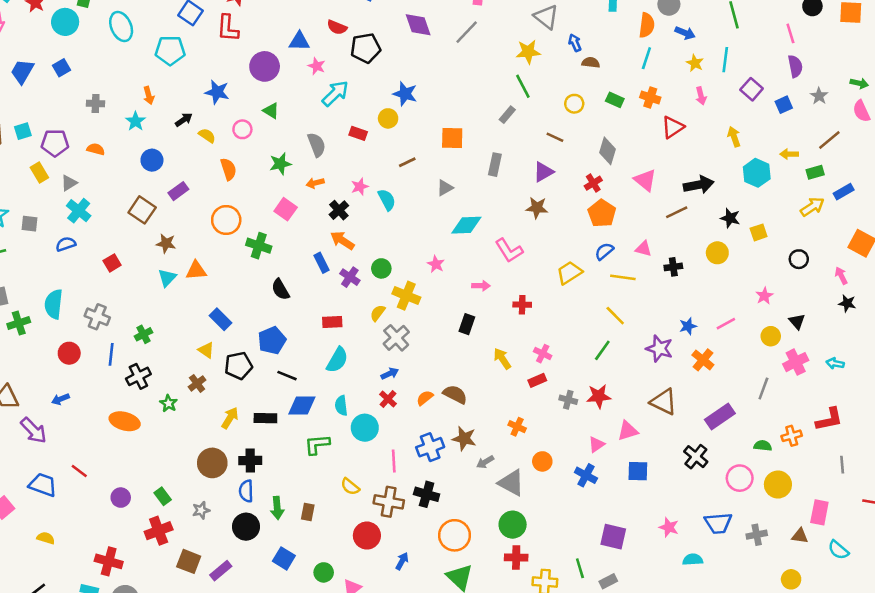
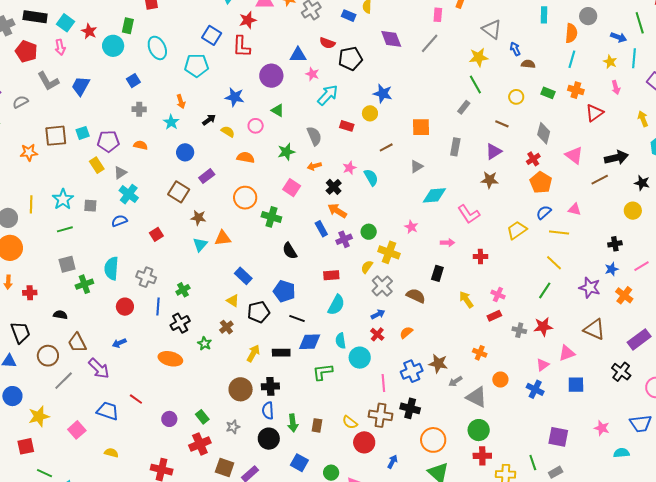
blue arrow: (685, 33) -> (619, 37), moved
blue square: (61, 68) -> (133, 81), moved
orange semicircle: (228, 169) -> (246, 157), turned -60
black cross: (673, 267) -> (615, 244), moved
purple cross: (350, 277) -> (344, 239), turned 35
blue pentagon: (272, 340) -> (284, 291), turned -30
brown semicircle: (455, 394) -> (416, 296), moved
yellow semicircle: (350, 487) -> (350, 422), moved

